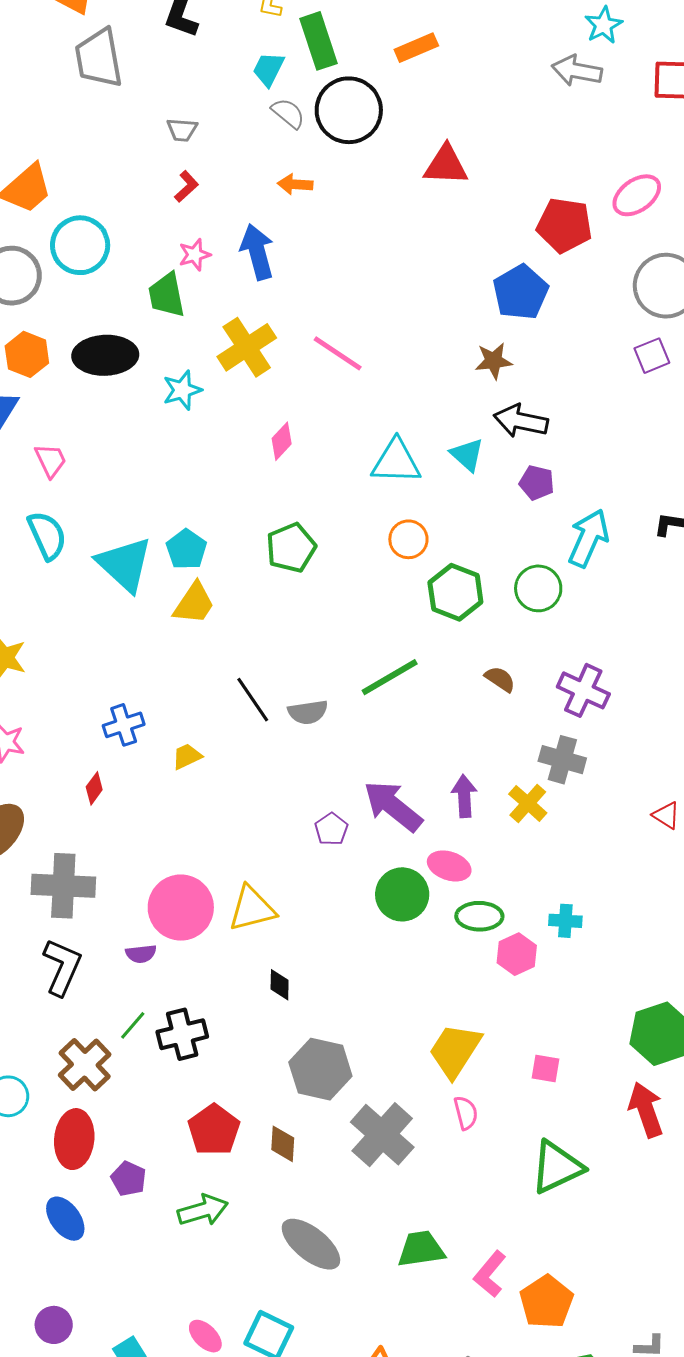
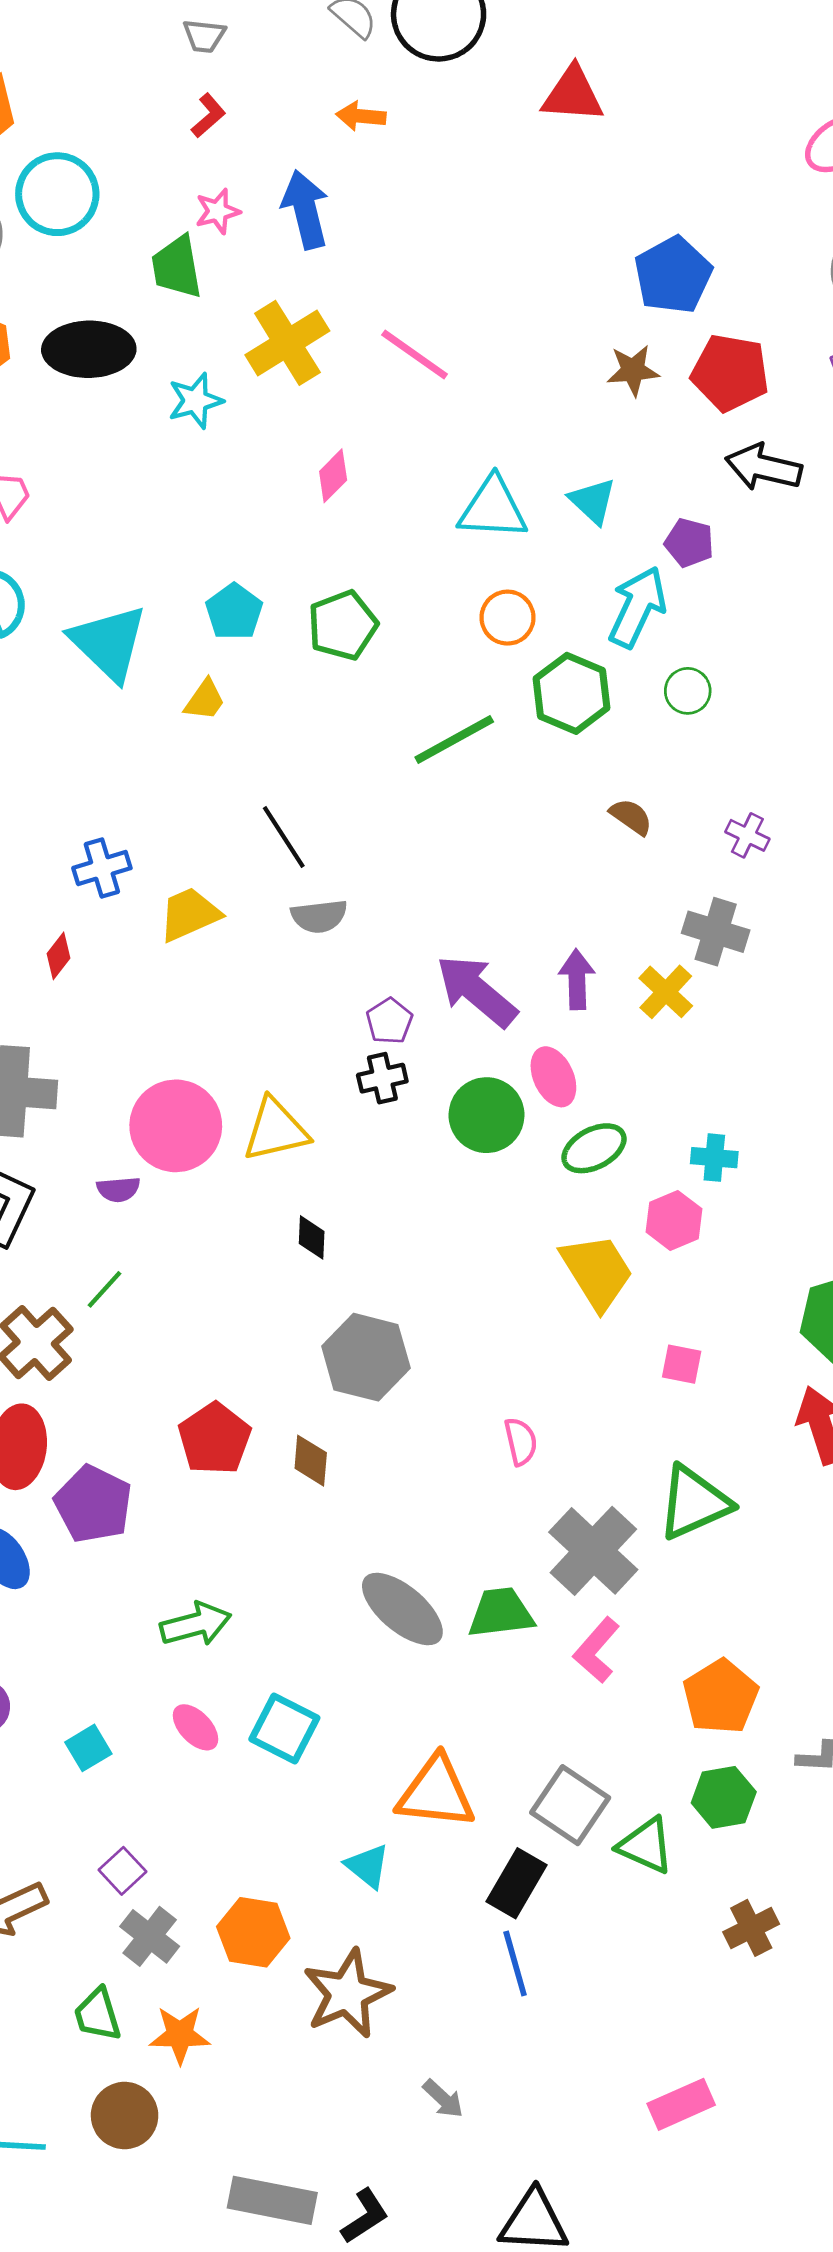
red pentagon: (564, 225) -> (730, 373), moved
black arrow: (521, 421) -> (764, 467), moved
cyan arrow: (588, 538) -> (637, 607), moved
cyan pentagon: (186, 549) -> (234, 612), moved
green circle: (538, 588) -> (688, 691), size x0.7
yellow trapezoid: (194, 603) -> (205, 700), size x0.7
green line: (390, 677) -> (454, 740), moved
purple cross: (583, 690) -> (747, 835), size x0.6
gray semicircle: (308, 712) -> (319, 916), moved
yellow trapezoid: (187, 756) -> (189, 914), size x1.5
pink ellipse: (449, 866) -> (553, 1077), turned 45
green ellipse: (479, 916) -> (594, 1148), turned -30
pink hexagon: (517, 954) -> (674, 1220), moved
black cross: (182, 1034) -> (382, 1078), moved, size x0.7
yellow trapezoid: (455, 1050) -> (597, 1272), moved, turned 114
pink semicircle: (466, 1113) -> (521, 1441), moved
gray cross: (382, 1135) -> (593, 1551), moved
purple pentagon: (129, 1179) -> (93, 1504), size x1.6
green arrow: (203, 1210) -> (196, 1624), moved
gray ellipse: (311, 1244) -> (402, 1609), moved
orange pentagon: (546, 1302) -> (721, 1697), moved

